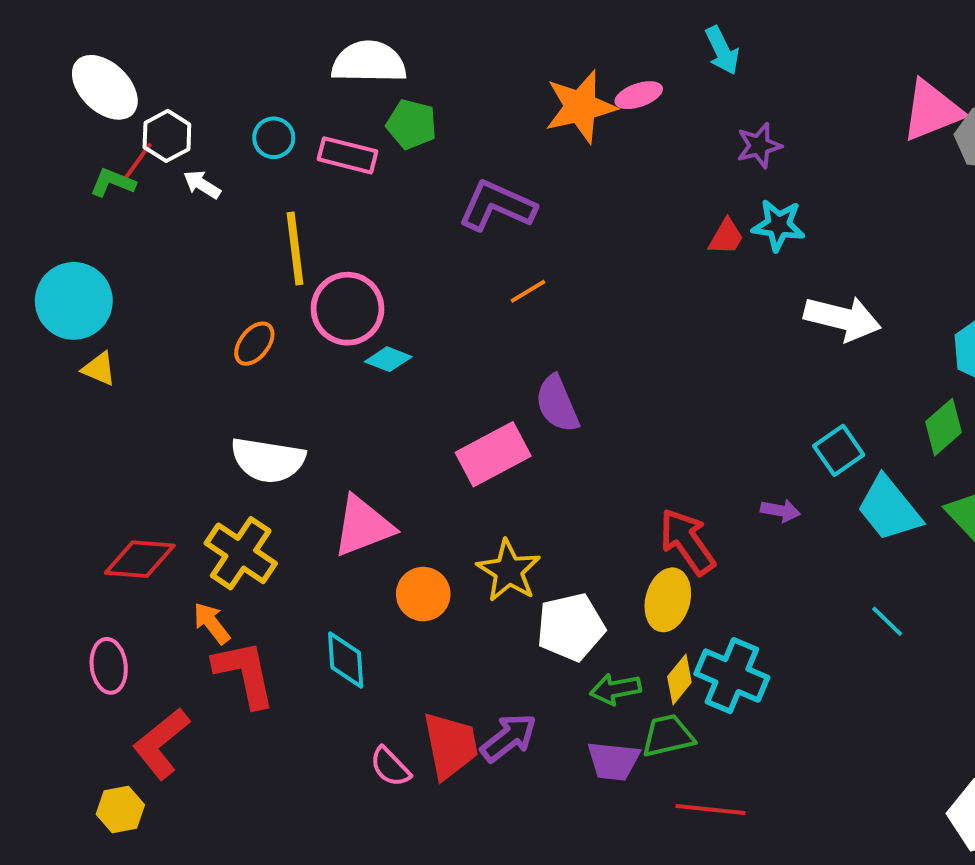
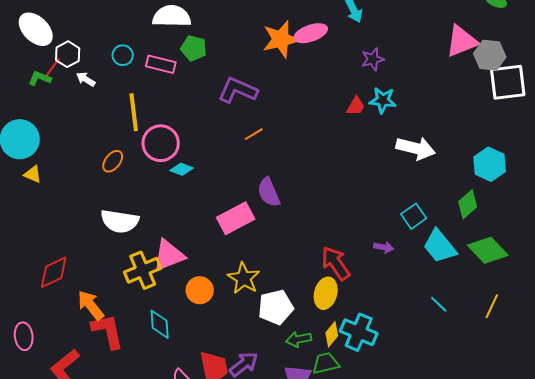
pink ellipse: (639, 95) -> (311, 33), size x1.4
yellow cross: (241, 553) -> (143, 270), moved, turned 33
red diamond: (140, 559) -> (54, 272), turned -30
orange arrow: (212, 623) -> (91, 305), size x1.4
pink ellipse: (109, 666) -> (24, 336), moved

